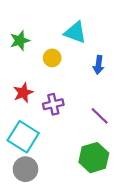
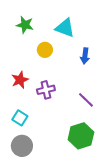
green star: (20, 41) -> (25, 25), moved, turned 30
cyan square: (23, 137) -> (20, 118), size x0.6

